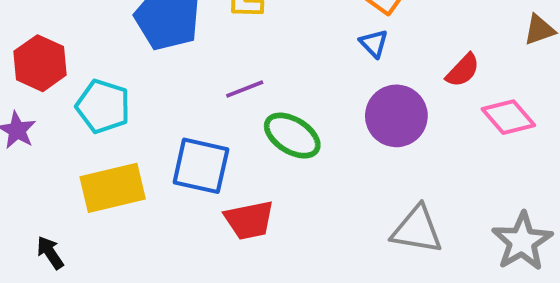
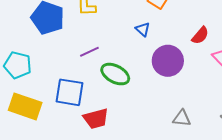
blue triangle: (374, 43) -> (143, 29), moved
yellow rectangle: (113, 188) -> (25, 106), turned 36
gray triangle: (417, 230) -> (182, 118), size x0.7

